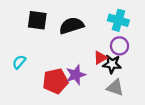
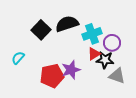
black square: (37, 20) -> (41, 30), moved, turned 36
cyan cross: (118, 20) -> (92, 34), moved, turned -36
gray triangle: (115, 88) -> (117, 76), moved

